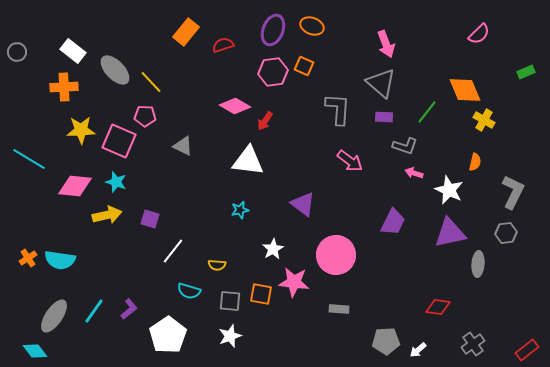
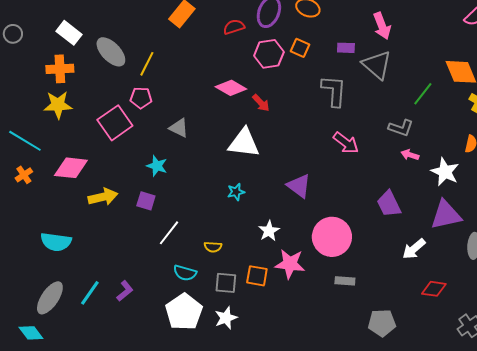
red semicircle: (223, 45) -> (234, 27), moved
yellow line: (151, 82) -> (147, 64), turned 70
purple rectangle: (384, 117) -> (346, 48), moved
red arrow: (265, 121) -> (261, 103), turned -78
yellow star: (81, 130) -> (58, 105), moved
pink square: (119, 141) -> (115, 123), turned 32
cyan star: (116, 182) -> (157, 166), moved
purple trapezoid: (393, 222) -> (389, 204), turned 128
orange cross: (28, 258) -> (24, 175), moved
gray rectangle: (339, 309) -> (345, 281), moved
white pentagon: (168, 335) -> (184, 312), moved
white arrow: (418, 350) -> (414, 249), moved, size x1.4

